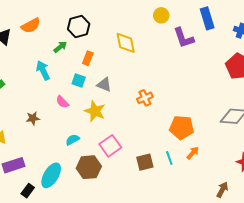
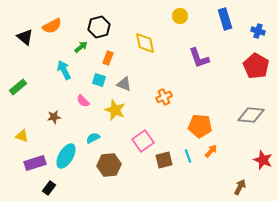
purple L-shape: (184, 38) -> (199, 58), moved
pink square: (110, 146) -> (143, 141), moved
cyan ellipse: (51, 175) -> (66, 156), moved

